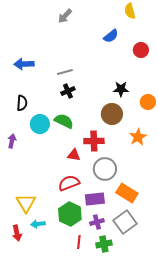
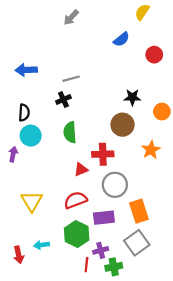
yellow semicircle: (130, 11) -> (142, 12), turned 49
black cross: (68, 91) -> (63, 99), moved
green semicircle: (64, 121) -> (70, 132), turned -120
cyan circle: (40, 124) -> (31, 136), moved
red triangle: (74, 155) -> (81, 169), turned -32
orange rectangle: (127, 193) -> (139, 211), turned 40
yellow triangle: (26, 203) -> (32, 201), moved
purple cross: (97, 222) -> (101, 250), moved

